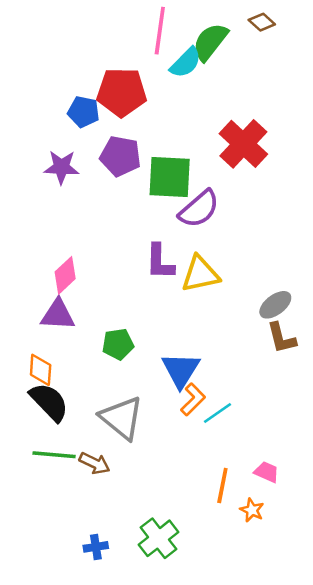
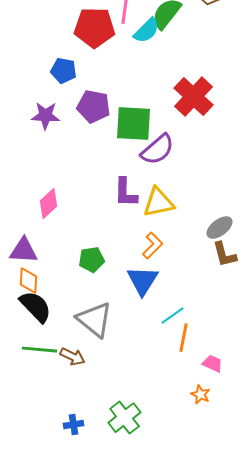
red pentagon: (122, 92) -> (95, 28), moved
purple triangle: (58, 315) -> (24, 251), moved
orange L-shape: (193, 399) -> (153, 246), moved
orange line: (222, 485) -> (184, 338), moved

